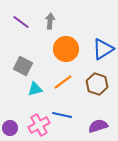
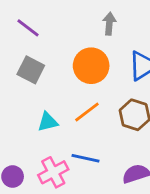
gray arrow: (50, 21) -> (109, 24), moved
gray square: (23, 66) -> (31, 70), moved

